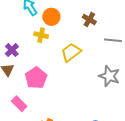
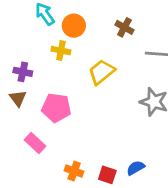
purple cross: (12, 50) -> (23, 72), turned -32
pink pentagon: (36, 78) -> (56, 108), turned -30

